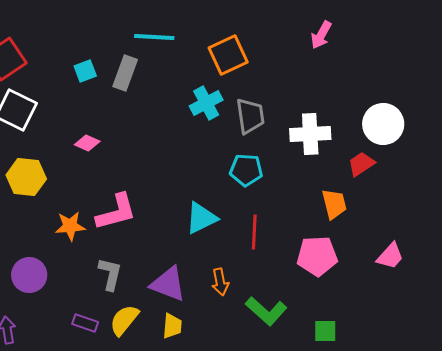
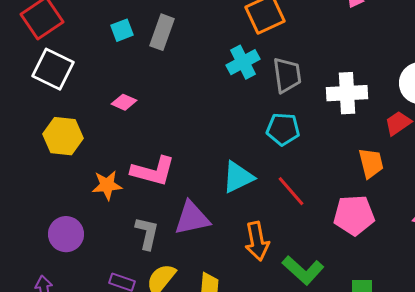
pink L-shape: (116, 212) -> (153, 171), turned 30
red line: (254, 232) -> (291, 191), turned -44
orange arrow: (220, 282) -> (257, 241), size x1.4
purple triangle: (168, 284) -> (192, 218), moved, turned -33

